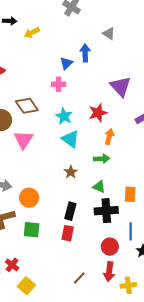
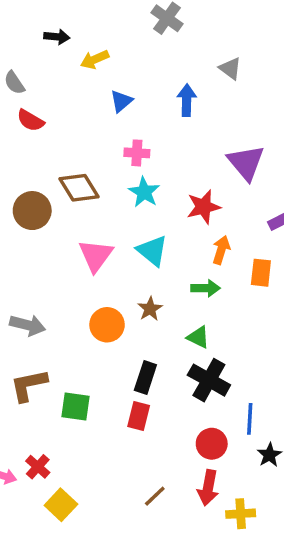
blue triangle: (66, 63) -> (121, 101), moved
cyan star: (64, 116) -> (144, 192), moved
pink triangle: (23, 140) -> (96, 255), moved
orange rectangle: (130, 194) -> (261, 273), moved
orange circle: (29, 198) -> (107, 325), moved
black cross: (106, 211) -> (209, 380), turned 30

